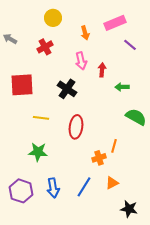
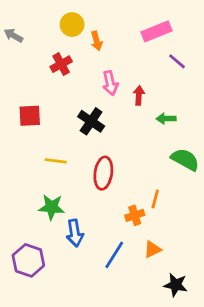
orange arrow: (85, 33) -> (97, 41), moved
gray arrow: (10, 39) -> (13, 35), moved
red square: (22, 85) -> (30, 116), size x0.7
blue arrow: (53, 188) -> (75, 233), moved

